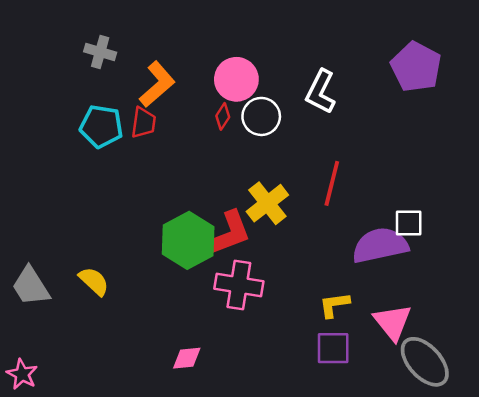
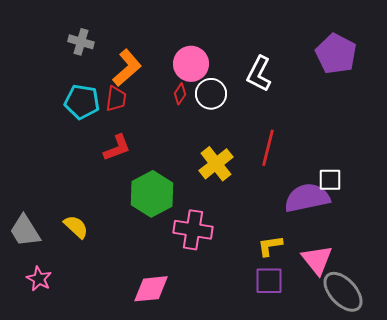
red L-shape: (228, 234) -> (117, 148), moved, size x0.7
pink diamond: (187, 358) -> (151, 289), size x1.5
pink star: (22, 374) -> (39, 279), moved

